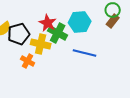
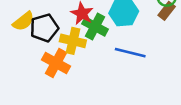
orange cross: (28, 61) -> (56, 63), size x1.5

